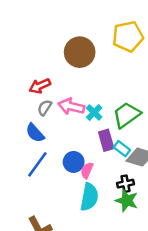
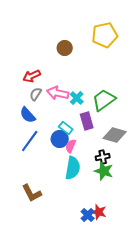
brown circle: (80, 52) -> (65, 48), size x0.6
cyan rectangle: (122, 149) -> (66, 128), moved

